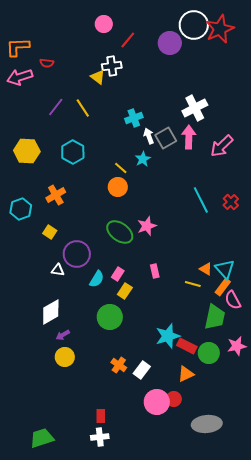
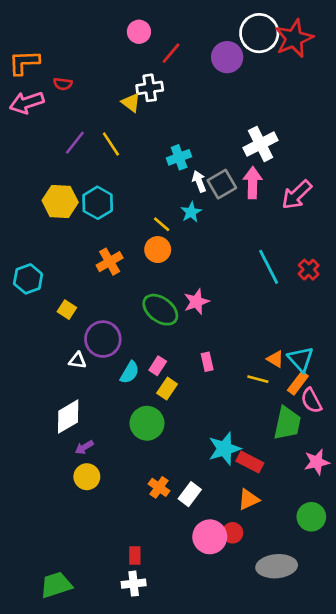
yellow hexagon: (27, 151) -> (60, 201), moved
orange cross: (56, 195) -> (110, 262), moved
green circle: (209, 353) -> (311, 517), moved

